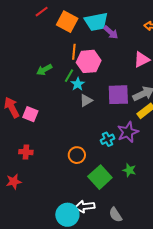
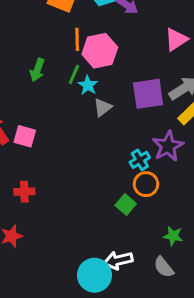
green arrow: (44, 70) -> (37, 70), turned -35
orange circle: (77, 155) -> (146, 184), moved
green star: (129, 170) -> (173, 236), moved
green square: (100, 177) -> (126, 205), moved, size x0.6

